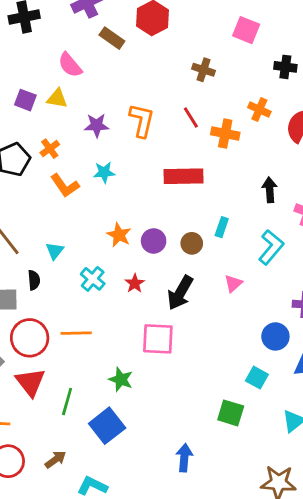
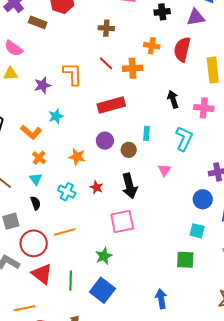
orange cross: (50, 149) -> (39, 158), moved
purple circle: (154, 241) -> (105, 141), moved
black semicircle: (34, 280) -> (36, 203), moved
black arrow: (180, 293) -> (129, 186), turned -30
green star: (121, 379) -> (104, 256), turned -30

